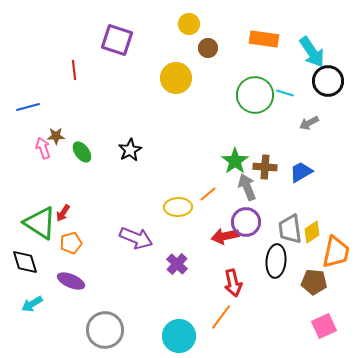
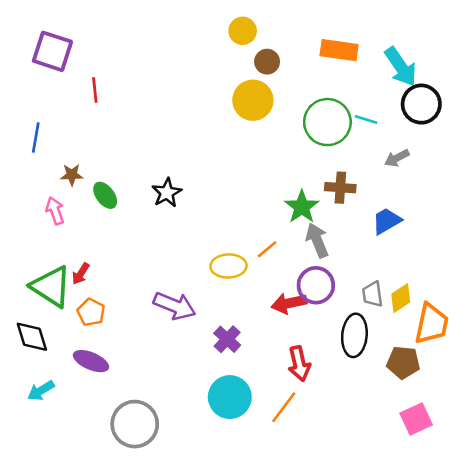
purple square: (117, 40) -> (52, 51), moved
yellow circle: (176, 78) -> (253, 100), moved
blue line: (28, 107) -> (36, 137), turned -65
pink arrow: (43, 148) -> (55, 211), moved
brown cross: (265, 167) -> (340, 188), moved
gray trapezoid: (290, 229) -> (372, 294), size x0.7
orange pentagon: (71, 243) -> (91, 312), turned -30
cyan circle: (179, 336) -> (230, 397), moved

